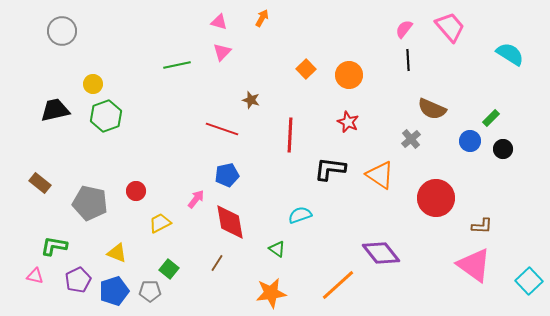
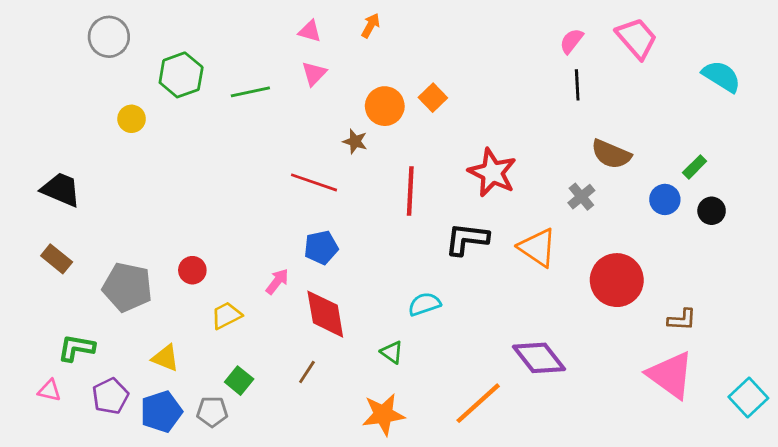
gray circle: (62, 31) -> (109, 37), moved
orange circle: (349, 75) -> (385, 106), moved
black trapezoid: (55, 110) -> (61, 190), moved, turned 36
green hexagon: (106, 116) -> (181, 75), moved
red star: (348, 122) -> (492, 173), size x1.6

